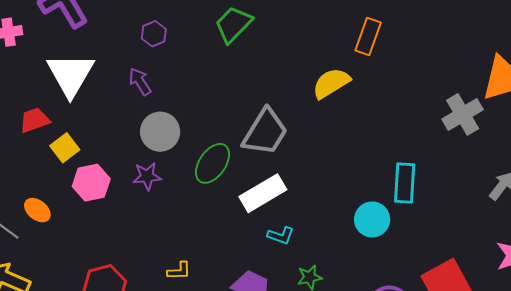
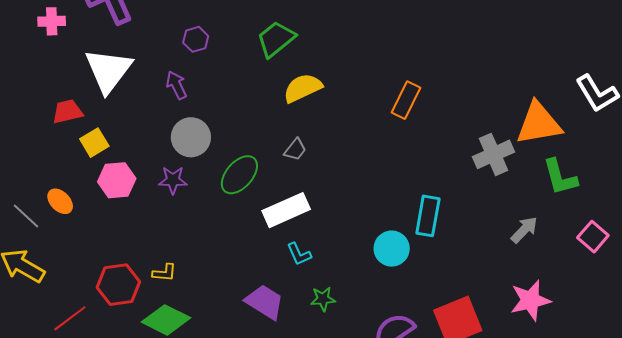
orange rectangle: (368, 36) -> (406, 100), moved
yellow semicircle: (331, 83) -> (303, 88), moved
gray trapezoid: (265, 132) -> (295, 150), size x0.5
cyan L-shape: (281, 235) -> (299, 254), turned 40
yellow L-shape: (179, 271) -> (164, 273), moved

